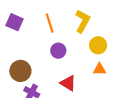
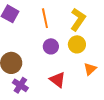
yellow circle: (98, 45) -> (77, 44), moved
orange triangle: (99, 69) -> (90, 69), turned -48

